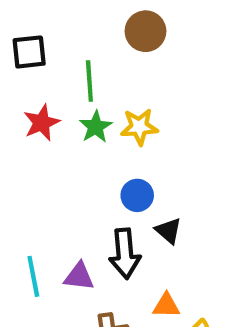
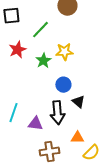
green line: (89, 81) -> (40, 30), turned 48
green star: (96, 127) -> (43, 61), moved
cyan line: (33, 276) -> (13, 113), moved, turned 30

